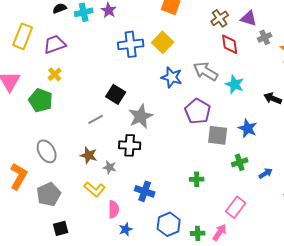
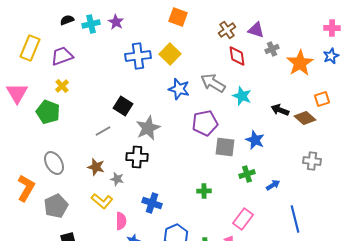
purple pentagon: (198, 111) -> (205, 123), turned 30

